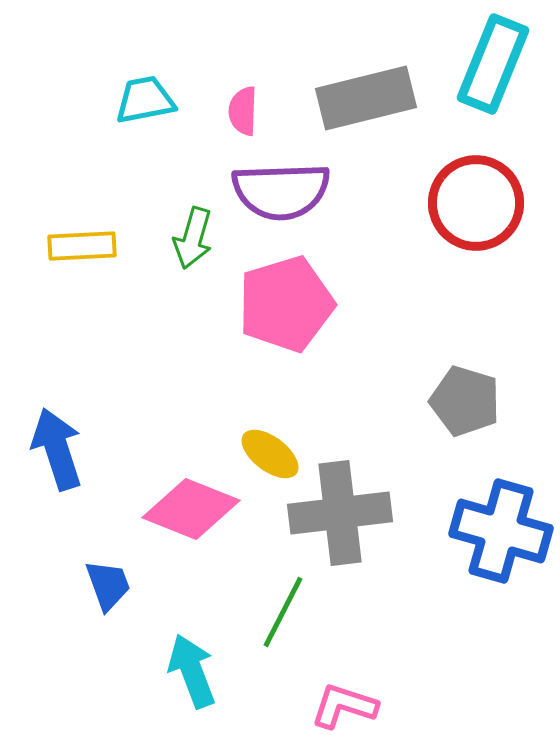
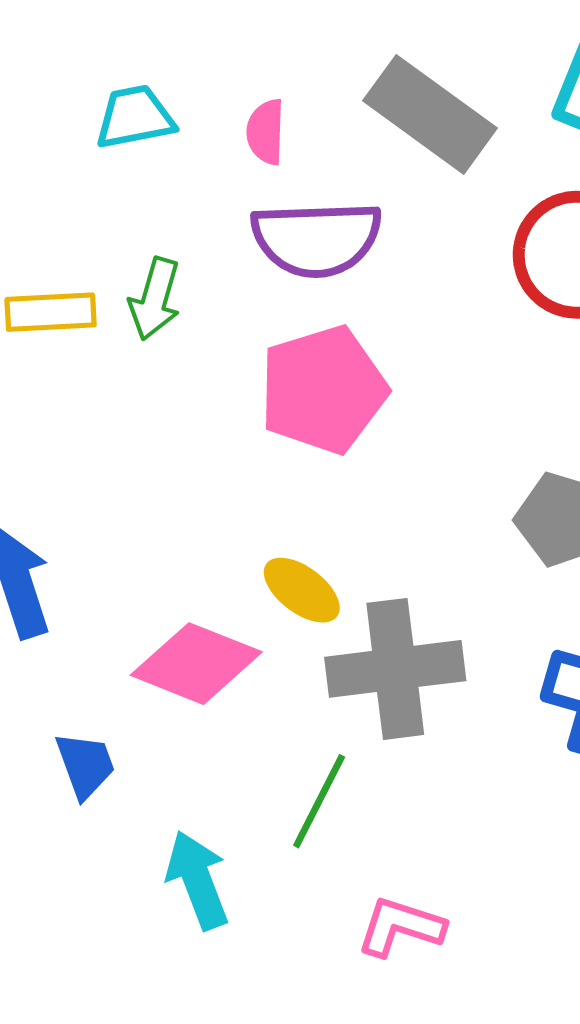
gray rectangle: (366, 98) -> (430, 114), turned 50
green arrow: (193, 238) -> (155, 299), moved

